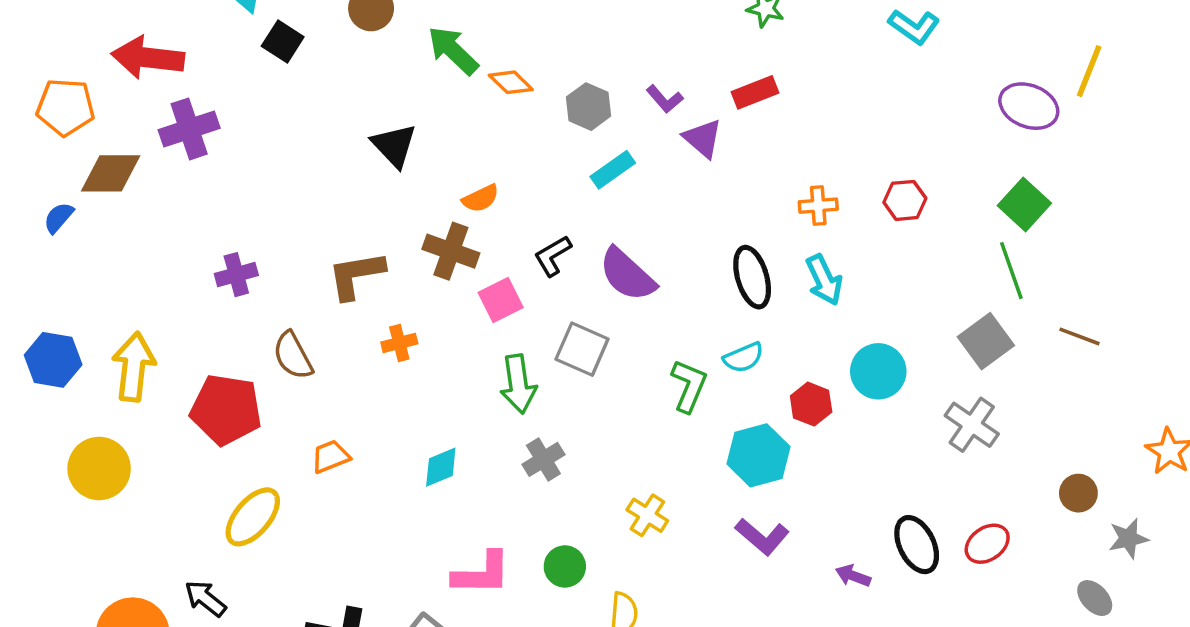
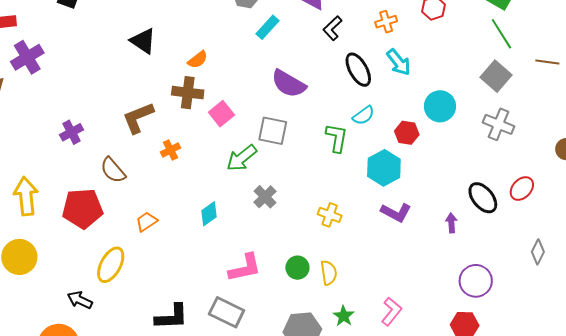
black L-shape: (553, 256) -> (332, 28), moved
green arrow: (518, 384) -> (242, 158), turned 72
green circle: (565, 566) -> (297, 268), moved
purple arrow: (853, 576) -> (451, 223), turned 78
black arrow: (205, 598) -> (80, 300), moved

